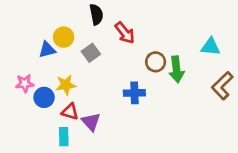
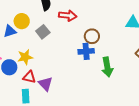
red arrow: (125, 33) -> (68, 16), turned -42
green arrow: (177, 69) -> (107, 67), moved
blue cross: (134, 93) -> (86, 51), moved

